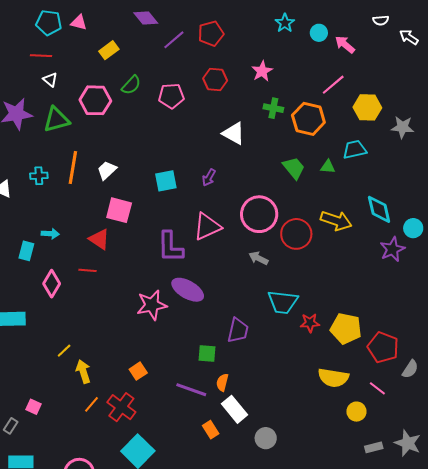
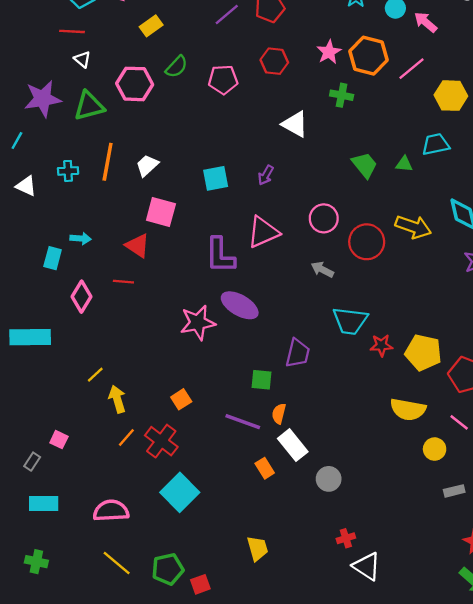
orange hexagon: (308, 119) -> (368, 56), moved
pink circle: (259, 214) -> (324, 218), size x0.7

